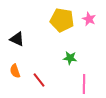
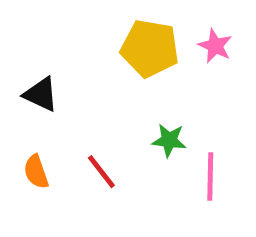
red line: (39, 80) -> (101, 172), moved
pink line: (84, 84) -> (210, 177), moved

